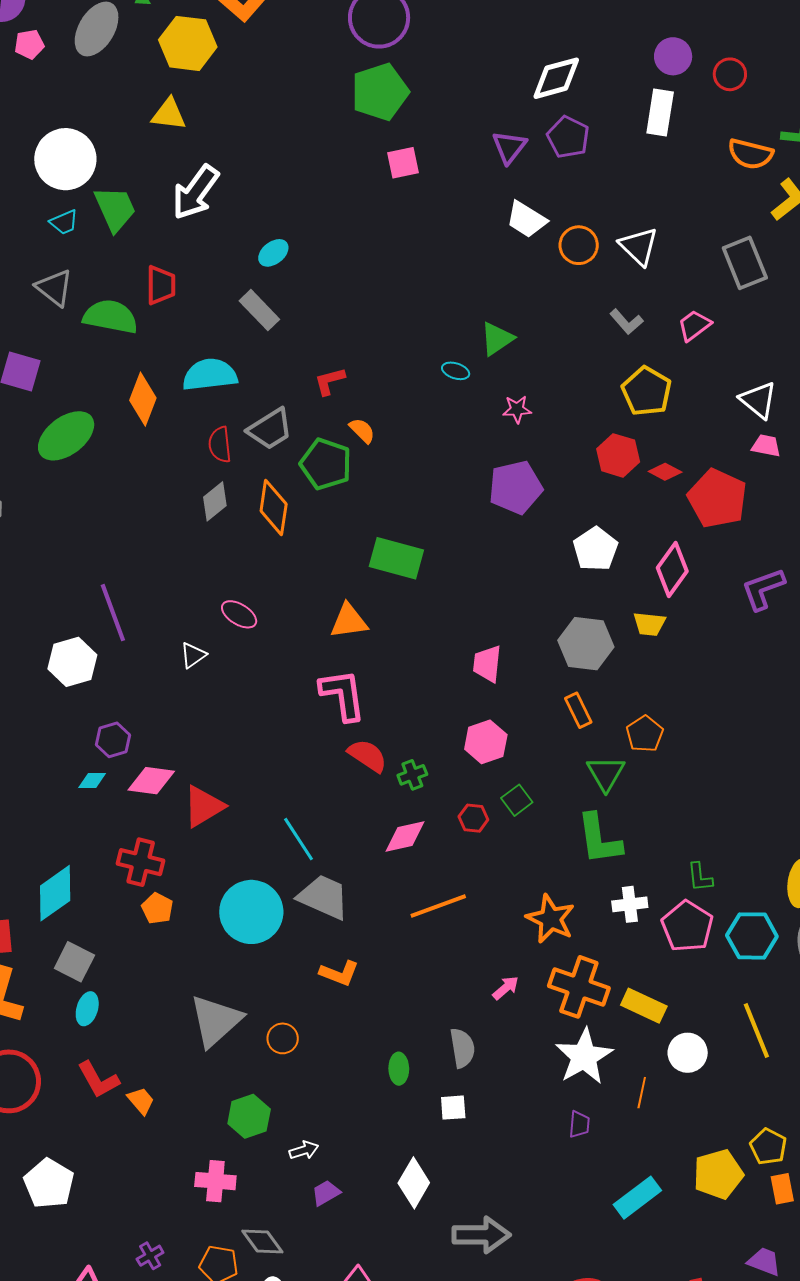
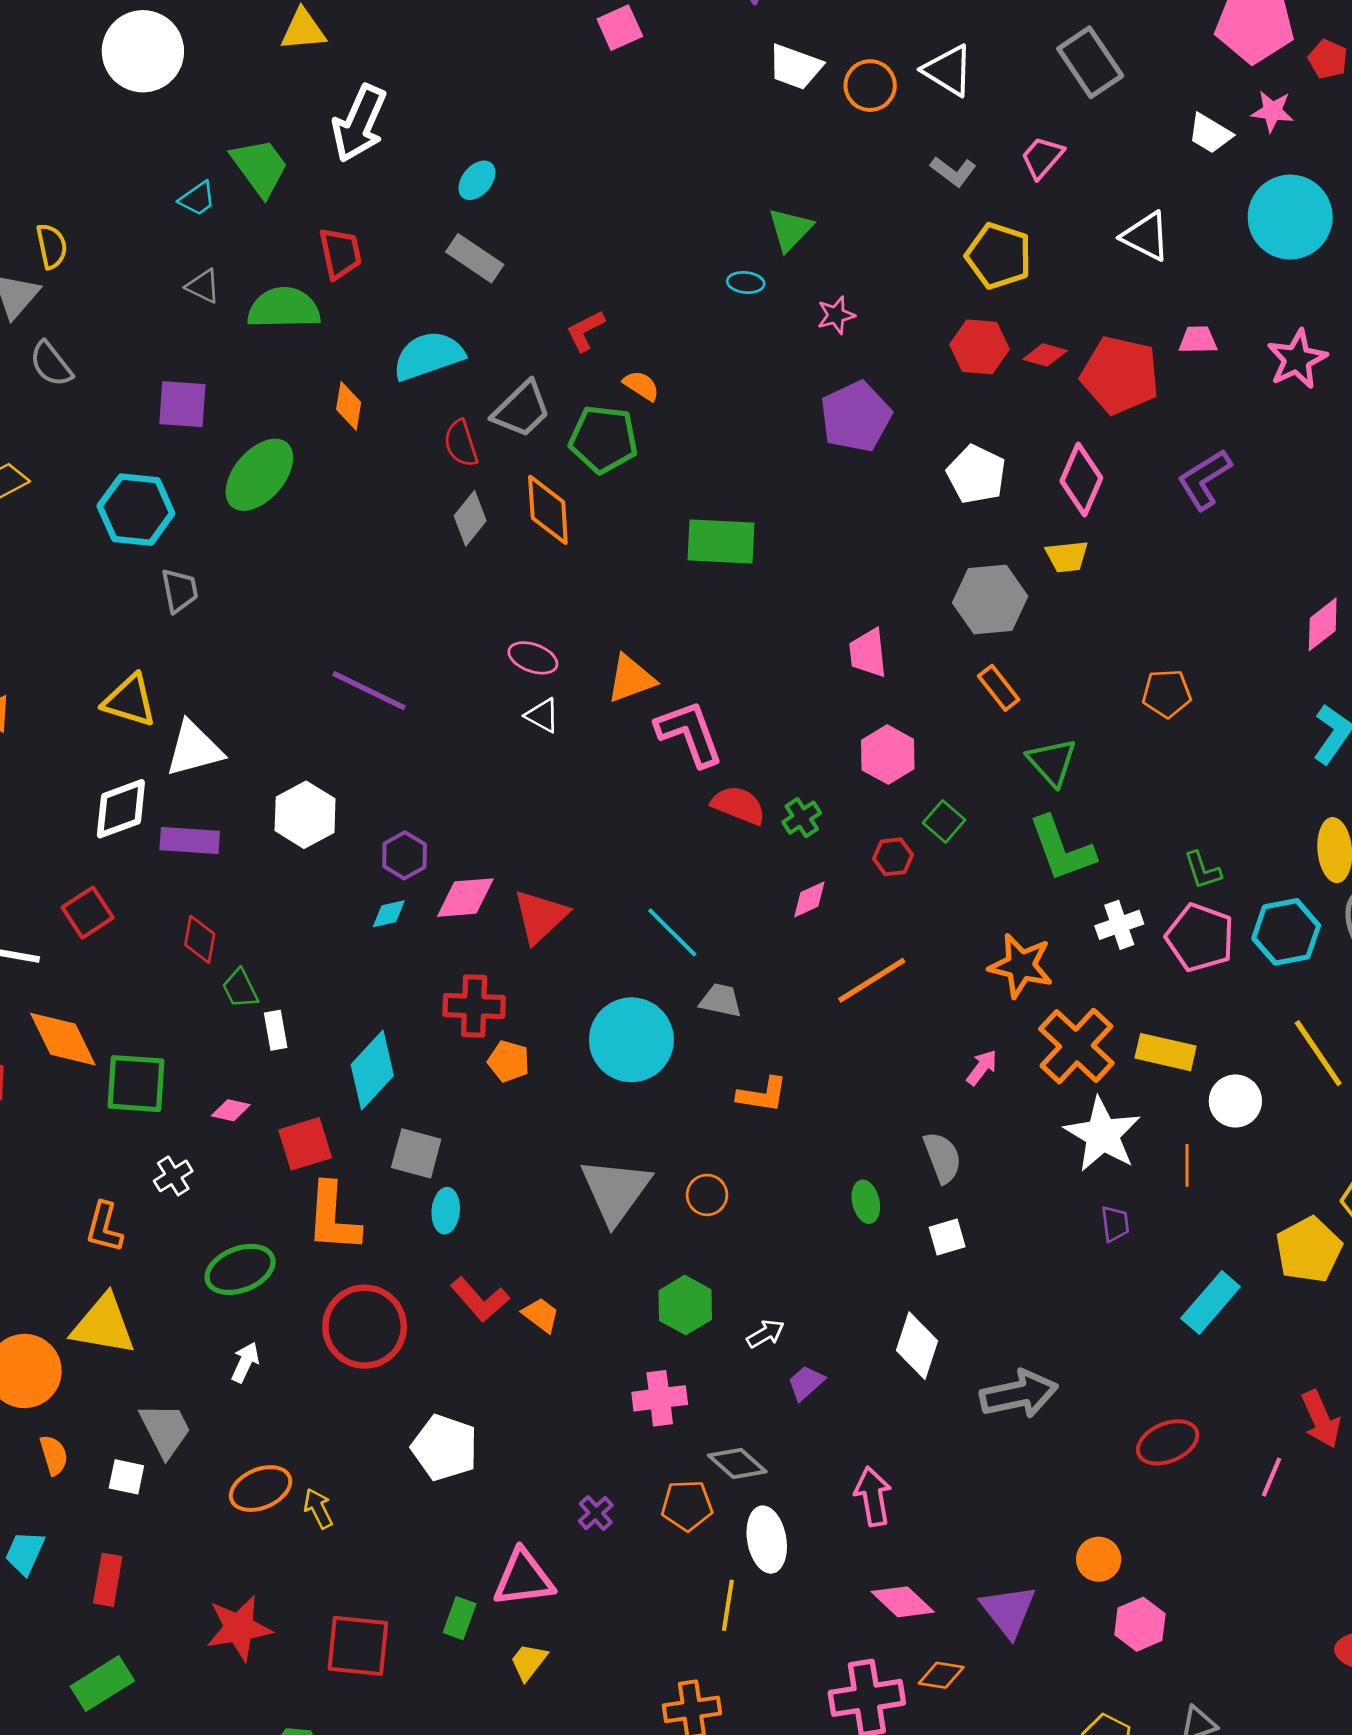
white circle: (65, 159) -> (143, 51), moved
gray triangle: (54, 288) -> (203, 286), size x0.7
orange diamond: (143, 399) -> (349, 406), size x0.7
pink trapezoid: (766, 446) -> (1198, 340), moved
purple line: (113, 613) -> (369, 691), turned -32
orange triangle: (349, 621) -> (631, 679), moved
white triangle: (193, 655) -> (542, 715), moved, turned -44
white hexagon: (72, 662) -> (305, 815), moved
orange pentagon: (645, 734) -> (1167, 693), moved, turned -30
pink diamond: (405, 836) -> (809, 899), size x0.7
gray trapezoid: (324, 897) -> (721, 1000), size x0.6
orange cross: (579, 987) -> (1076, 1046), turned 36

